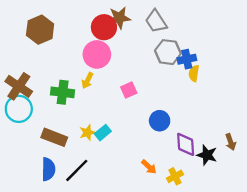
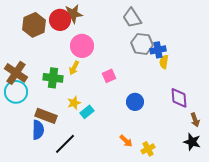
brown star: (119, 18) -> (73, 14), moved
red circle: (104, 27) -> (60, 20), moved
yellow star: (87, 133) -> (74, 103), moved
purple diamond: (186, 144) -> (179, 98), moved
black star: (207, 155) -> (192, 142), moved
blue semicircle: (48, 169) -> (38, 130), moved

